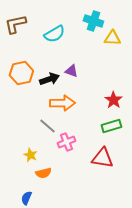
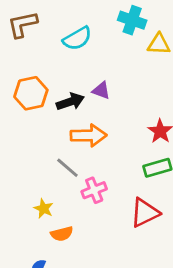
red triangle: (102, 158) -> (145, 213), turned -35

